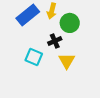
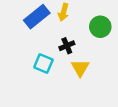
green circle: (70, 23) -> (100, 27), moved

